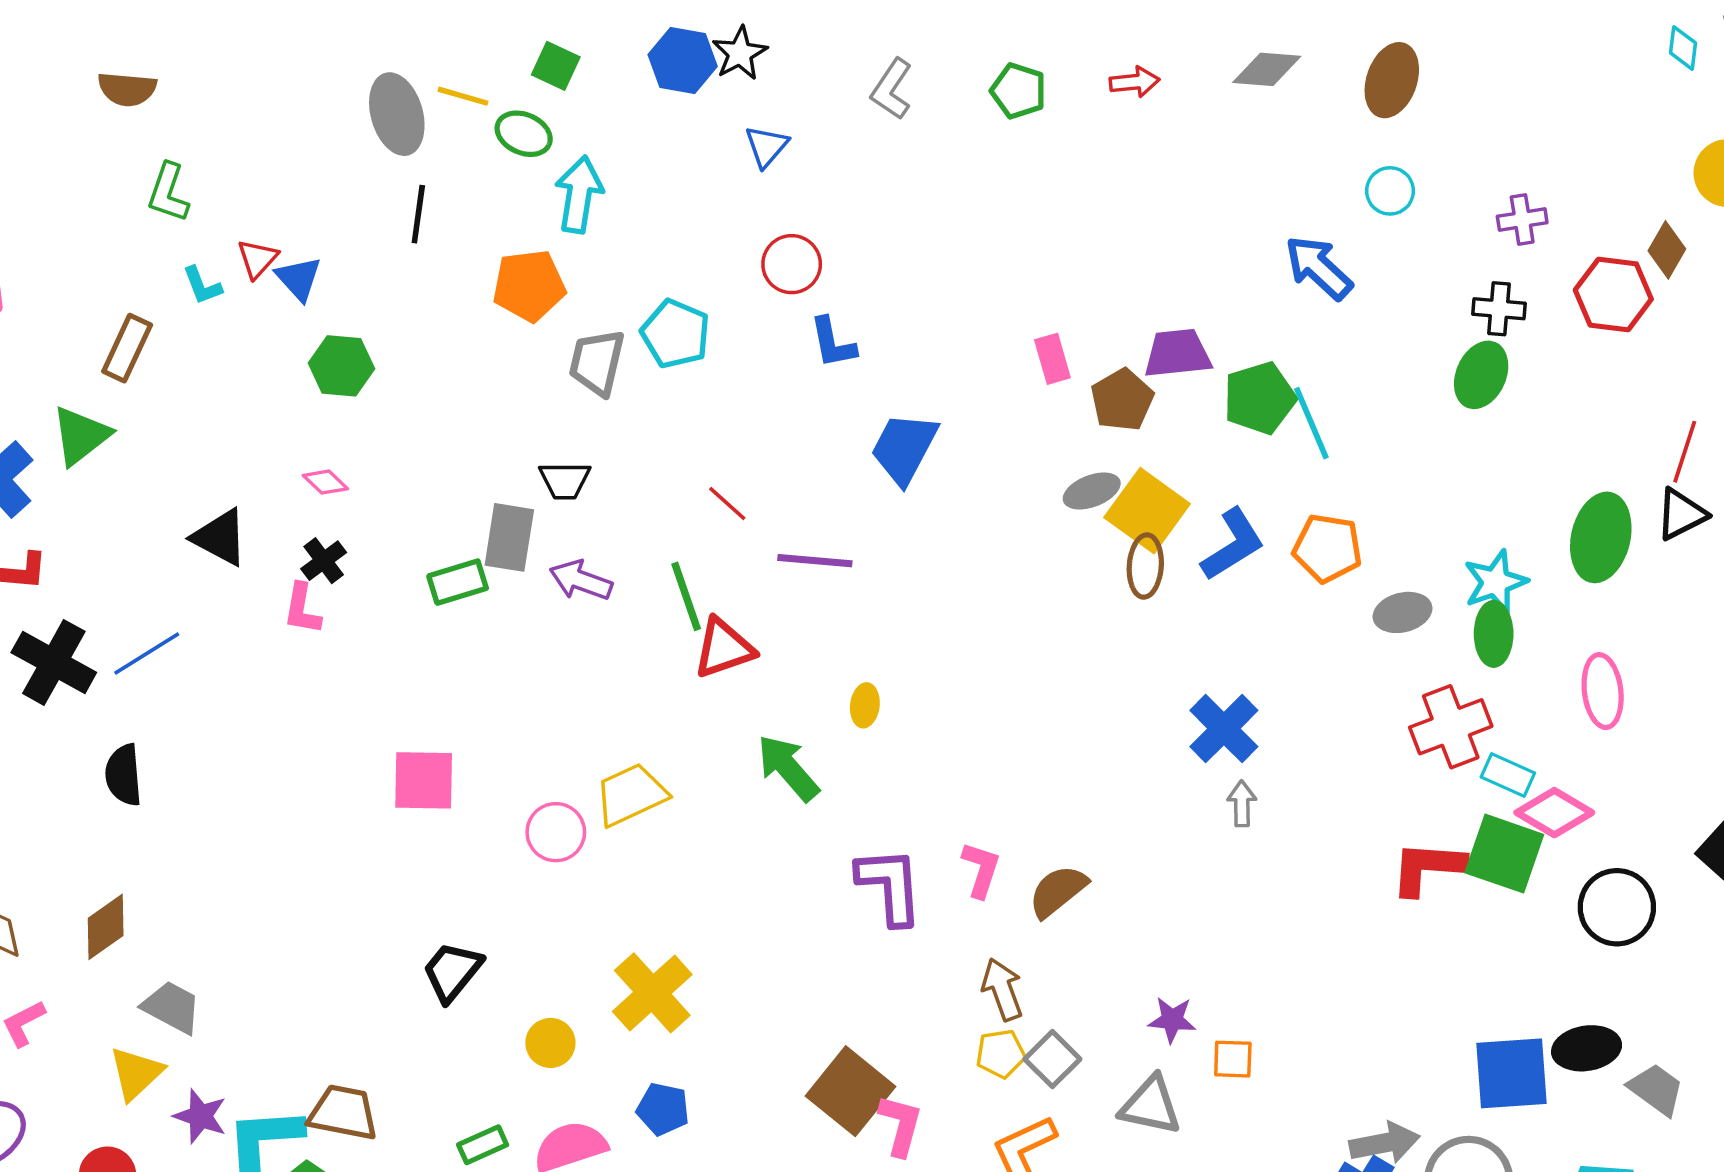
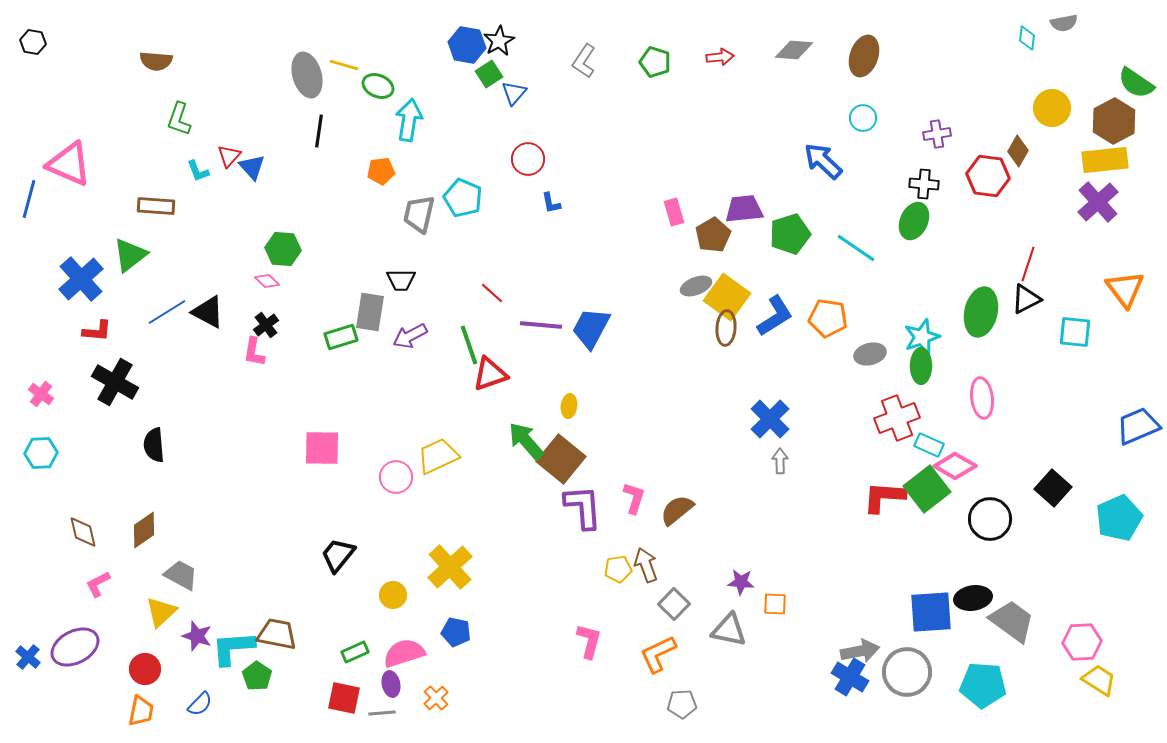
green square: (556, 66) -> (489, 74), moved, turned 32
orange pentagon: (529, 286) -> (381, 171), size x0.7
blue L-shape: (833, 343) -> (551, 203), size x0.7
brown rectangle: (127, 348) -> (156, 206), turned 69
green hexagon: (341, 366) -> (283, 249), moved
cyan line: (1311, 423) -> (856, 248), moved, turned -33
blue trapezoid: (904, 448) -> (591, 328), moved
purple arrow: (581, 580) -> (410, 336), turned -48
blue line: (147, 654) -> (167, 312), moved
green square: (1504, 854) -> (927, 489), turned 33
yellow pentagon: (1001, 1054) -> (618, 569), moved
gray trapezoid: (1656, 1089) -> (1012, 621), size x1.4
brown square: (851, 1091) -> (561, 459), moved

